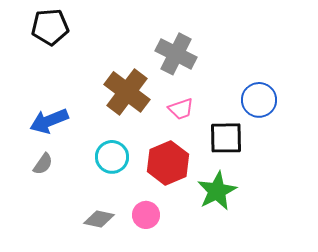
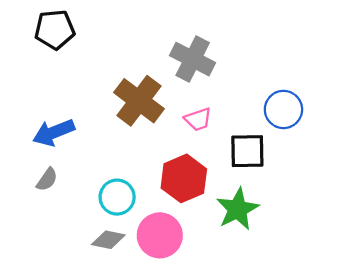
cyan circle: (112, 157) -> (117, 197), moved
pink circle: (146, 215) -> (160, 235), size x1.5

